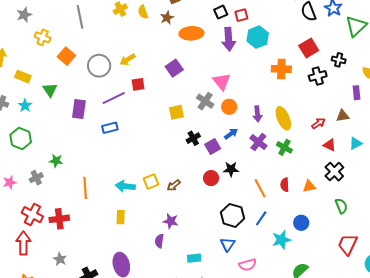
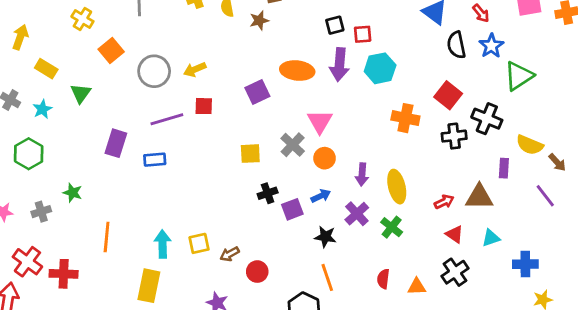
orange ellipse: (191, 33) -> (297, 71), moved
red square: (309, 48) -> (448, 95), turned -30
black cross: (339, 60) -> (487, 119), size x1.5
purple rectangle: (79, 109) -> (116, 143), moved
brown triangle: (343, 116) -> (479, 197), size x1.5
black star: (231, 169) -> (325, 237), moved
red circle: (211, 178) -> (257, 272), moved
cyan arrow: (125, 186) -> (163, 244), turned 72
orange line: (260, 188) -> (327, 277), moved
yellow rectangle: (121, 217) -> (149, 286), size x1.6

